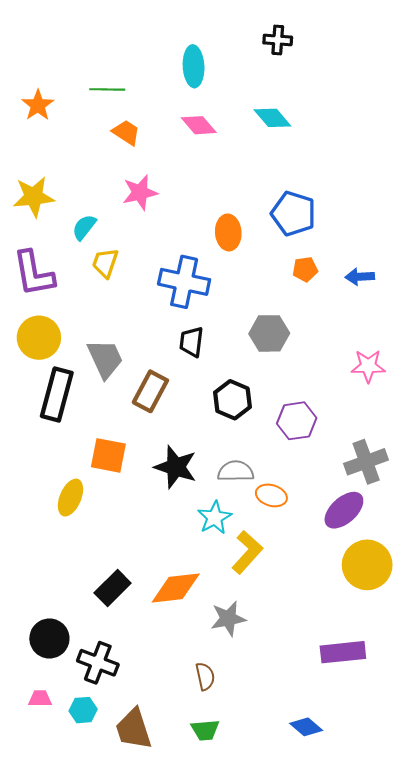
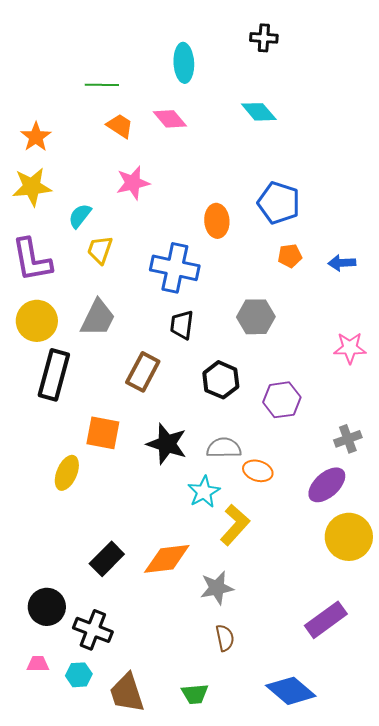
orange star: (38, 105) -> (36, 137), moved
pink diamond: (199, 125) -> (170, 119), moved
gray trapezoid: (105, 359) -> (98, 318), moved, turned 51
gray cross: (366, 462) -> (348, 439), size x0.7
purple rectangle: (343, 652) -> (326, 620), turned -30
brown semicircle: (205, 676) -> (225, 638), moved
blue diamond: (306, 727) -> (291, 691), size x1.6

